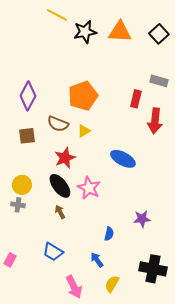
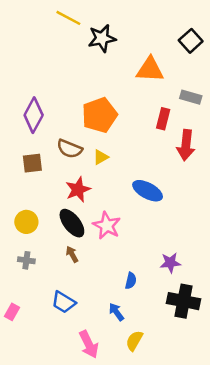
orange triangle: (120, 32) -> (150, 70), moved
gray cross: (18, 205) -> (26, 260), moved
black cross: (153, 269) -> (184, 301), moved

